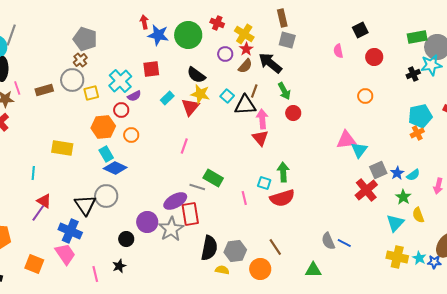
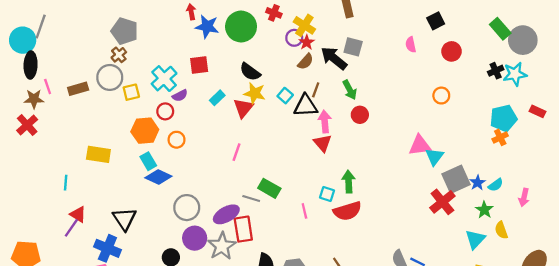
green rectangle: (417, 37) -> (500, 29), turned 60
gray square: (287, 40) -> (353, 47), moved
purple circle: (225, 54) -> (294, 38), moved
cyan star: (431, 65) -> (515, 74), moved
gray square: (378, 170) -> (456, 179), size x1.4
gray circle: (106, 196) -> (187, 208), moved

